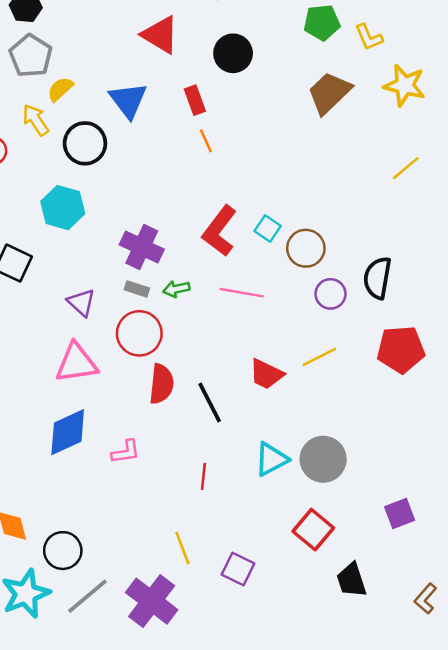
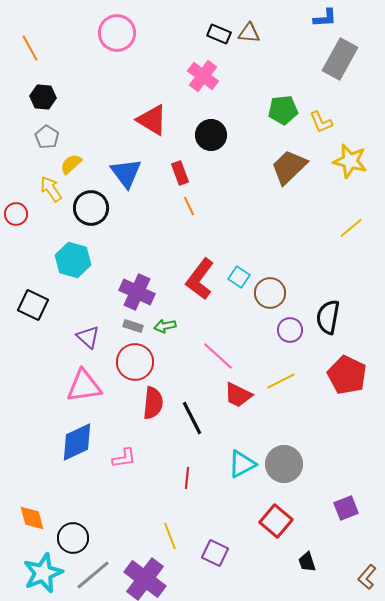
gray pentagon: (31, 56) -> (47, 137), size x0.7
pink line: (242, 293) -> (218, 356), moved, turned 32
red pentagon: (401, 349) -> (347, 375), turned 30
black trapezoid: (351, 580) -> (307, 562), size x0.7

